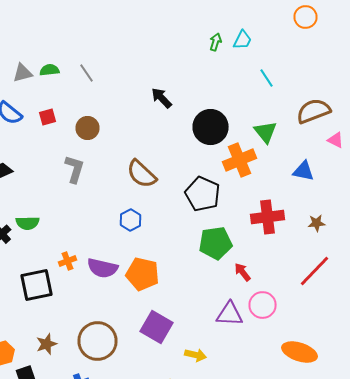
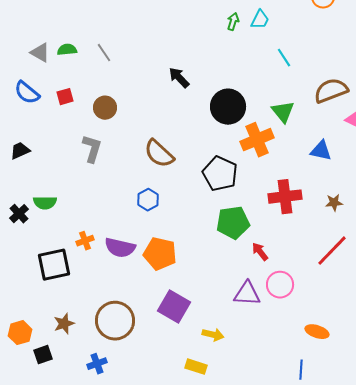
gray triangle: (22, 73) -> (40, 53), turned 45
orange ellipse: (300, 352) -> (317, 332), size x0.7

